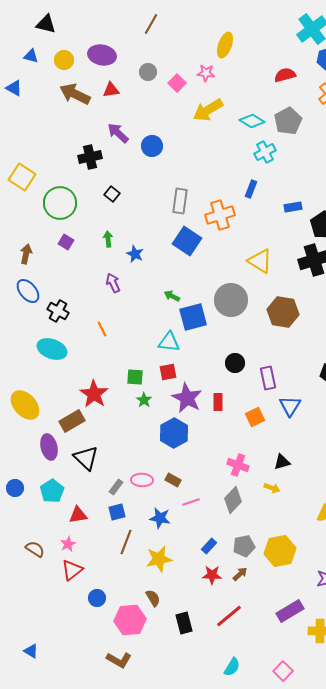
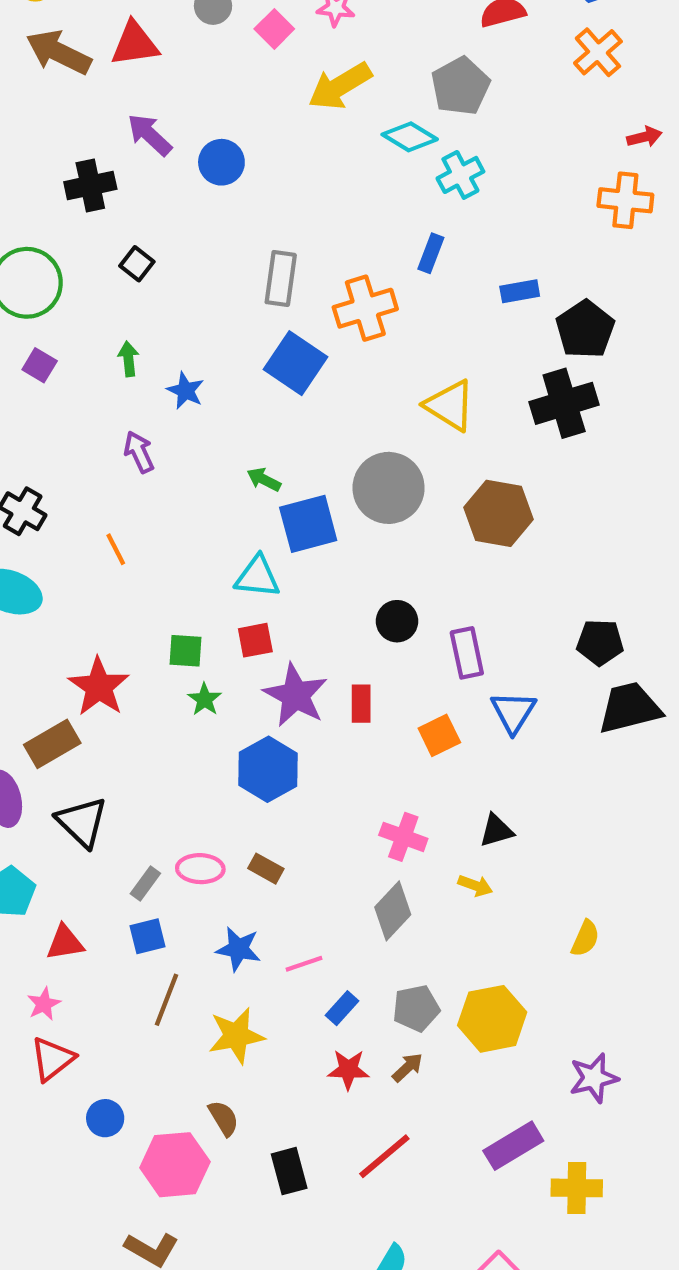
red triangle: (111, 90) -> (135, 44), size x1.4
cyan diamond: (252, 121) -> (410, 137), moved
gray pentagon: (288, 121) -> (460, 86), moved
pink line: (191, 502) -> (304, 964), moved

